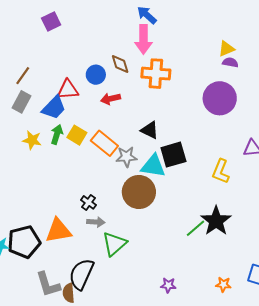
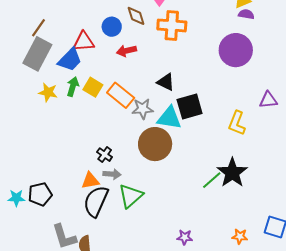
gray rectangle: (21, 102) -> (37, 54), size x1.5
orange triangle: (58, 231) -> (90, 181), moved, size x0.7
black pentagon: (24, 242) -> (40, 194), size x0.7
black semicircle: (81, 274) -> (96, 201), moved

